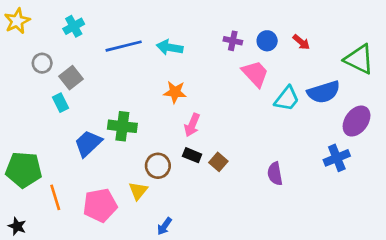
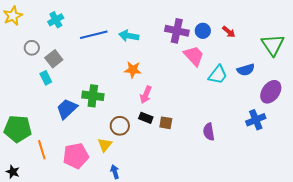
purple cross: (233, 41) -> (177, 31), size x1.6
green triangle: (359, 59) -> (273, 45), turned 30
blue semicircle: (324, 92) -> (246, 70), size x0.7
brown square: (218, 162) -> (166, 123), turned -32
blue arrow: (164, 226) -> (115, 172), moved, turned 128

